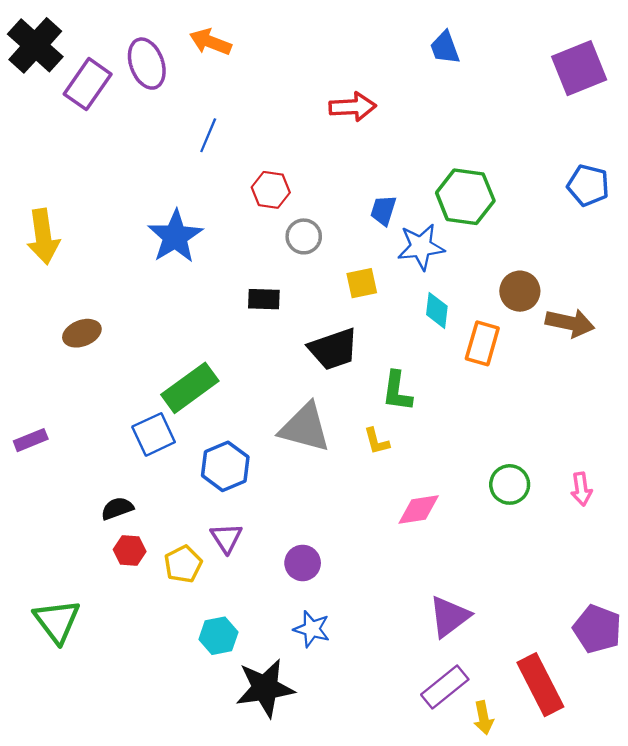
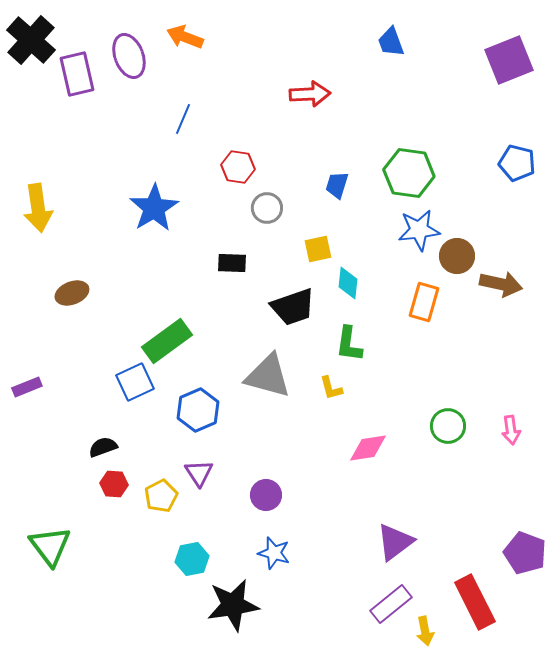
purple rectangle: (88, 84) -> (77, 74), turned -48
blue star: (421, 247) -> (419, 230), moved
cyan diamond: (437, 310) -> (348, 283), moved

